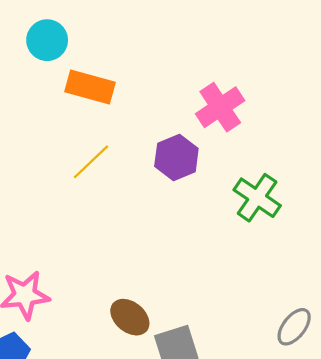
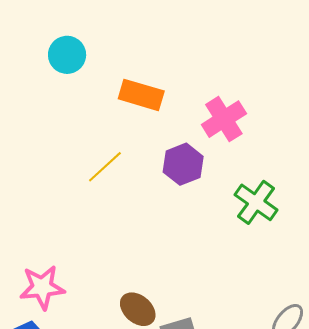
orange rectangle: (90, 87) -> (141, 95), moved

